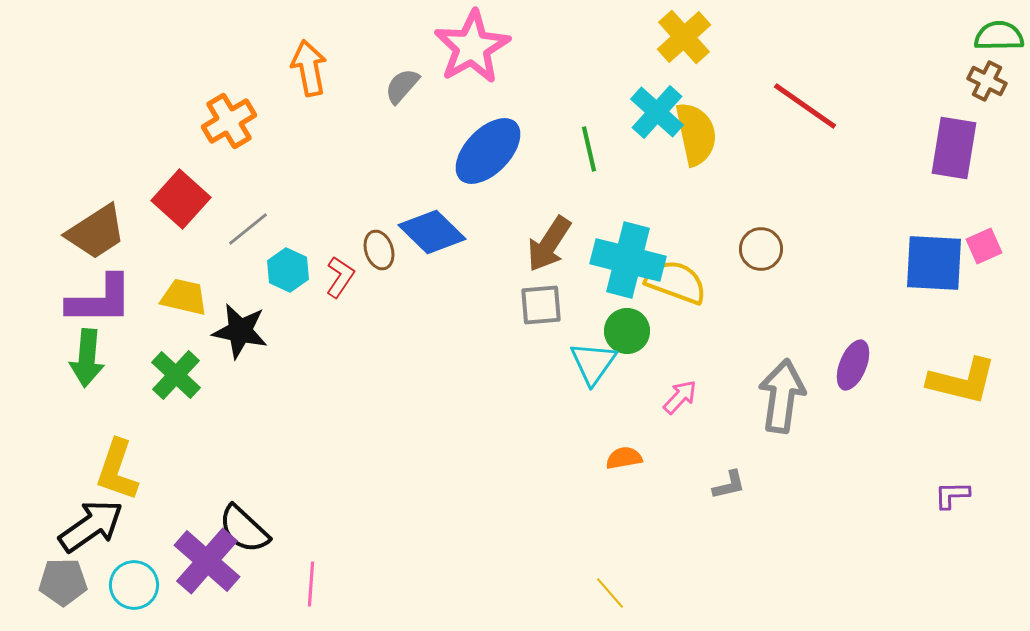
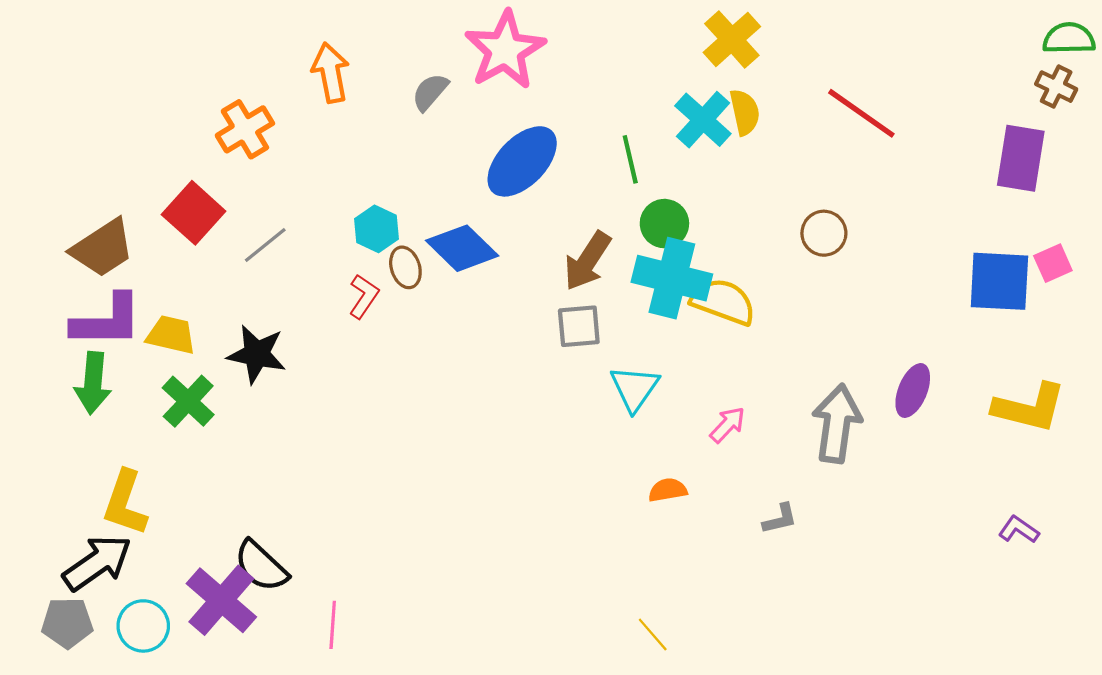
yellow semicircle: (696, 134) -> (745, 112), moved, size x0.7
brown circle: (761, 249) -> (824, 233), moved
cyan hexagon: (288, 270) -> (377, 229), moved
yellow trapezoid: (184, 297) -> (171, 335), moved
green circle: (627, 331) -> (664, 224), moved
purple L-shape: (952, 495) -> (1019, 530), turned 36

